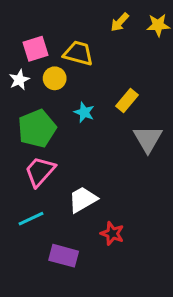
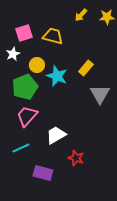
yellow circle: (55, 78) -> (37, 65), moved
cyan star: (84, 112) -> (57, 76), size x1.5

